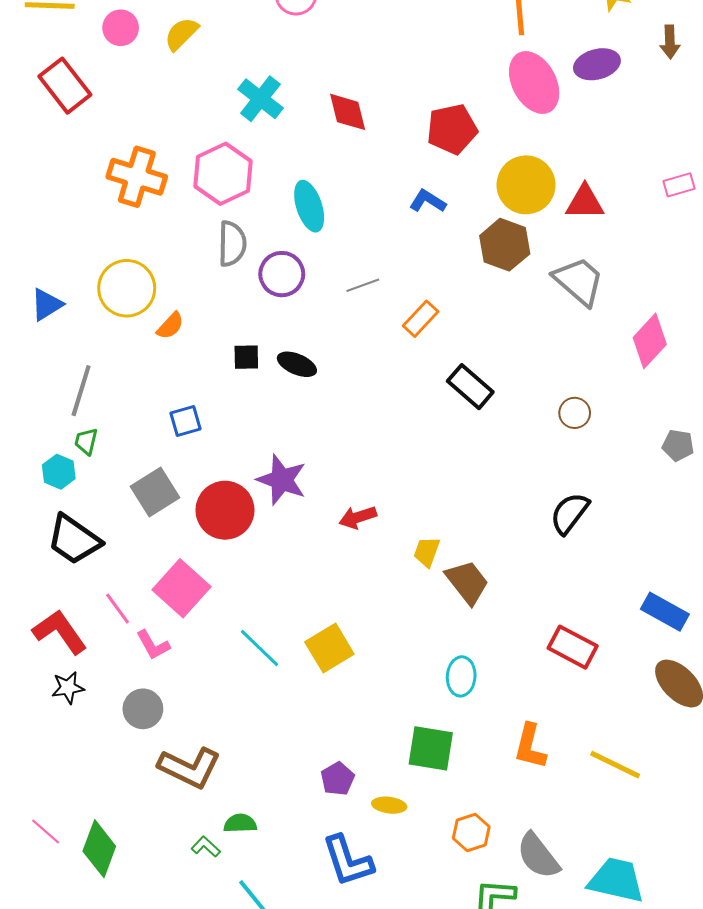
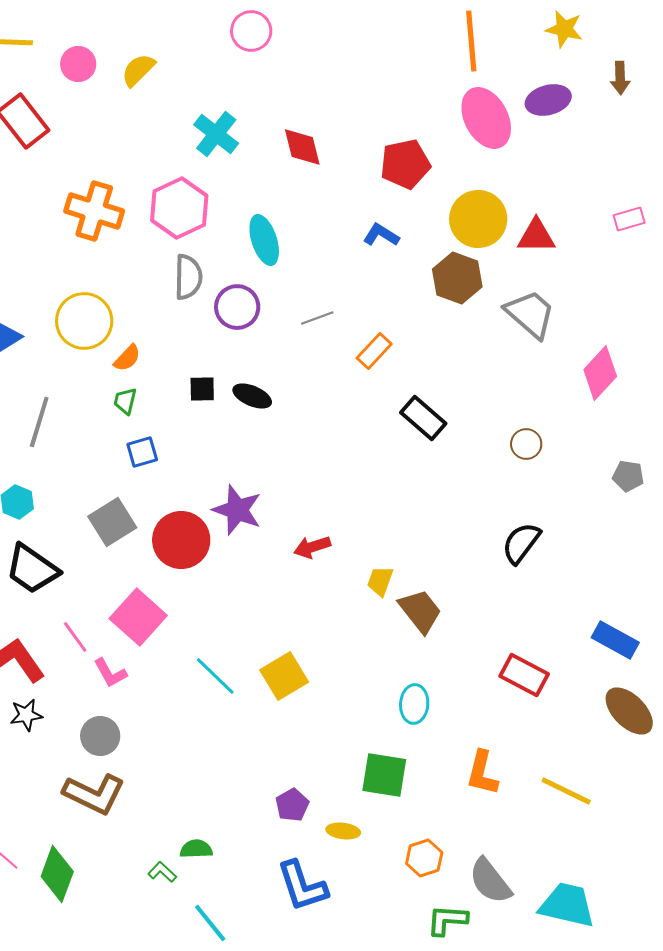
green trapezoid: (86, 441) -> (125, 401), moved
brown L-shape: (190, 768) -> (94, 794), moved

